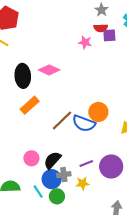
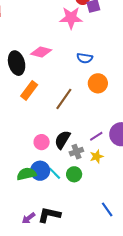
pink star: (85, 42) -> (71, 18), size x1.6
blue semicircle: (84, 123) -> (85, 58), moved, size x0.7
blue circle: (52, 179) -> (40, 171), moved

